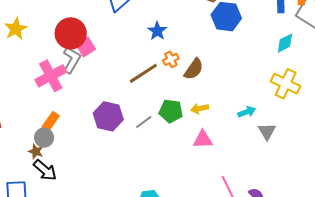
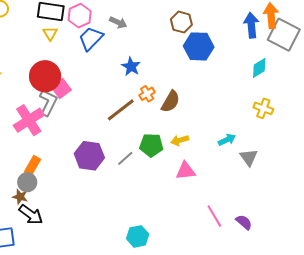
yellow cross: (286, 84) -> (263, 108), size x0.7

